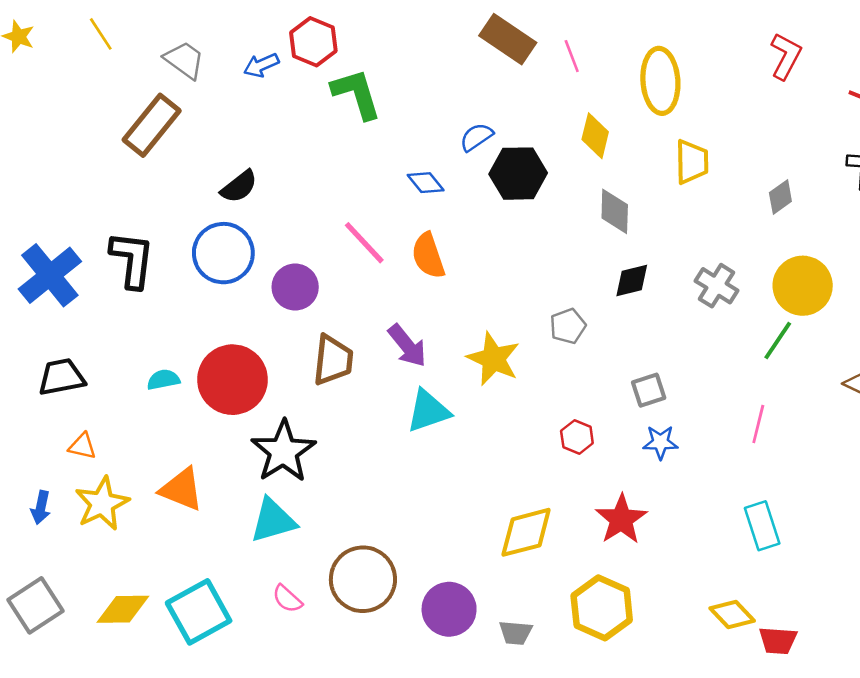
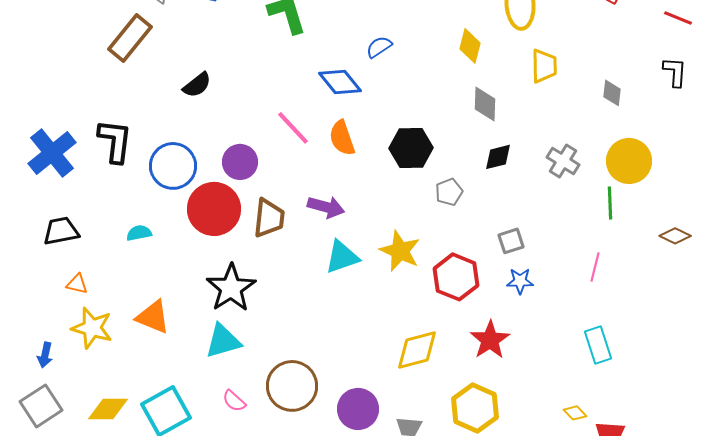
black hexagon: (518, 174) -> (411, 148), moved
blue diamond: (426, 183) -> (340, 82), size x1.5
gray diamond: (780, 197) -> (612, 93), turned -48
blue circle: (223, 253) -> (173, 166), moved
green line: (778, 341) -> (610, 203), turned -36
purple arrow: (407, 346) -> (326, 207), turned -36
yellow star: (493, 359) -> (400, 251), moved
red circle: (232, 380) -> (214, 209), moved
red hexagon: (577, 437) -> (456, 277), size x1.8
yellow star: (102, 504) -> (92, 328), turned -30
blue arrow: (41, 507) -> (45, 355), moved
yellow diamond: (732, 614) -> (575, 413), size x0.7

